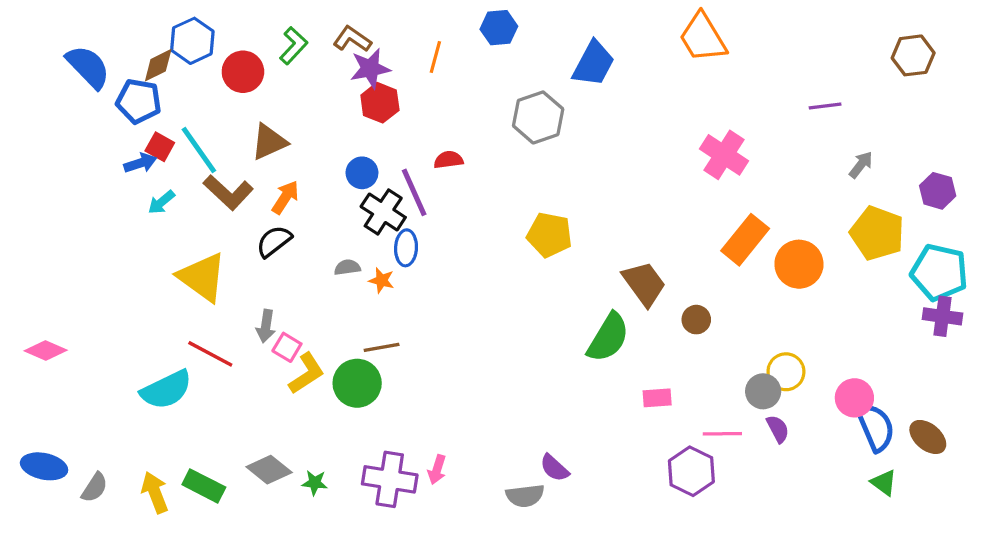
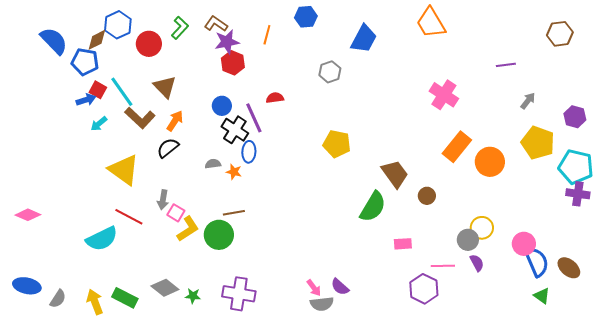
gray hexagon: (538, 117) -> (330, 72), size x0.7
brown triangle: (269, 142) -> (165, 87), turned -50
pink arrow: (437, 470) -> (314, 288), moved, turned -54

